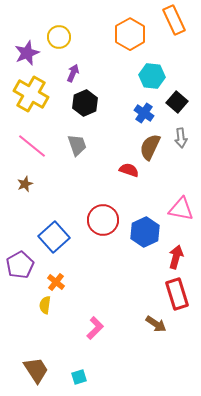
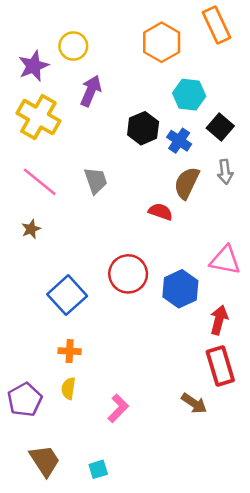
purple arrow: (73, 73) -> (91, 91), size x1.4
black hexagon: (85, 103) -> (143, 128), moved
purple pentagon: (20, 265) -> (25, 400), moved
orange cross: (56, 282) -> (70, 351), turned -36
yellow semicircle: (45, 305) -> (68, 388), moved

